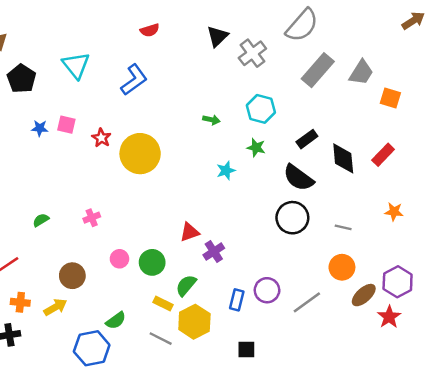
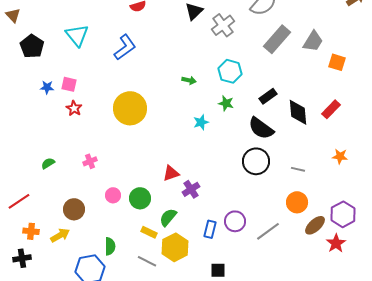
red star: (101, 138) -> (74, 108), moved
green semicircle: (116, 320) -> (110, 246), turned -54

